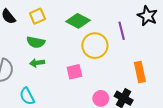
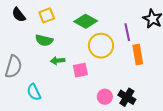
green arrow: (37, 63) -> (58, 61), moved
orange rectangle: (140, 72) -> (138, 54), moved

